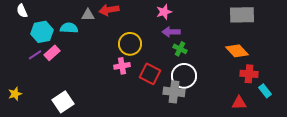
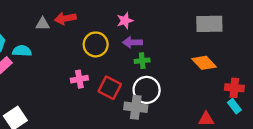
cyan semicircle: (69, 28) -> (22, 51), moved
yellow circle: (130, 44) -> (96, 44), moved
green cross: (180, 49) -> (142, 61), turned -32
red cross: (249, 74) -> (234, 88), moved

